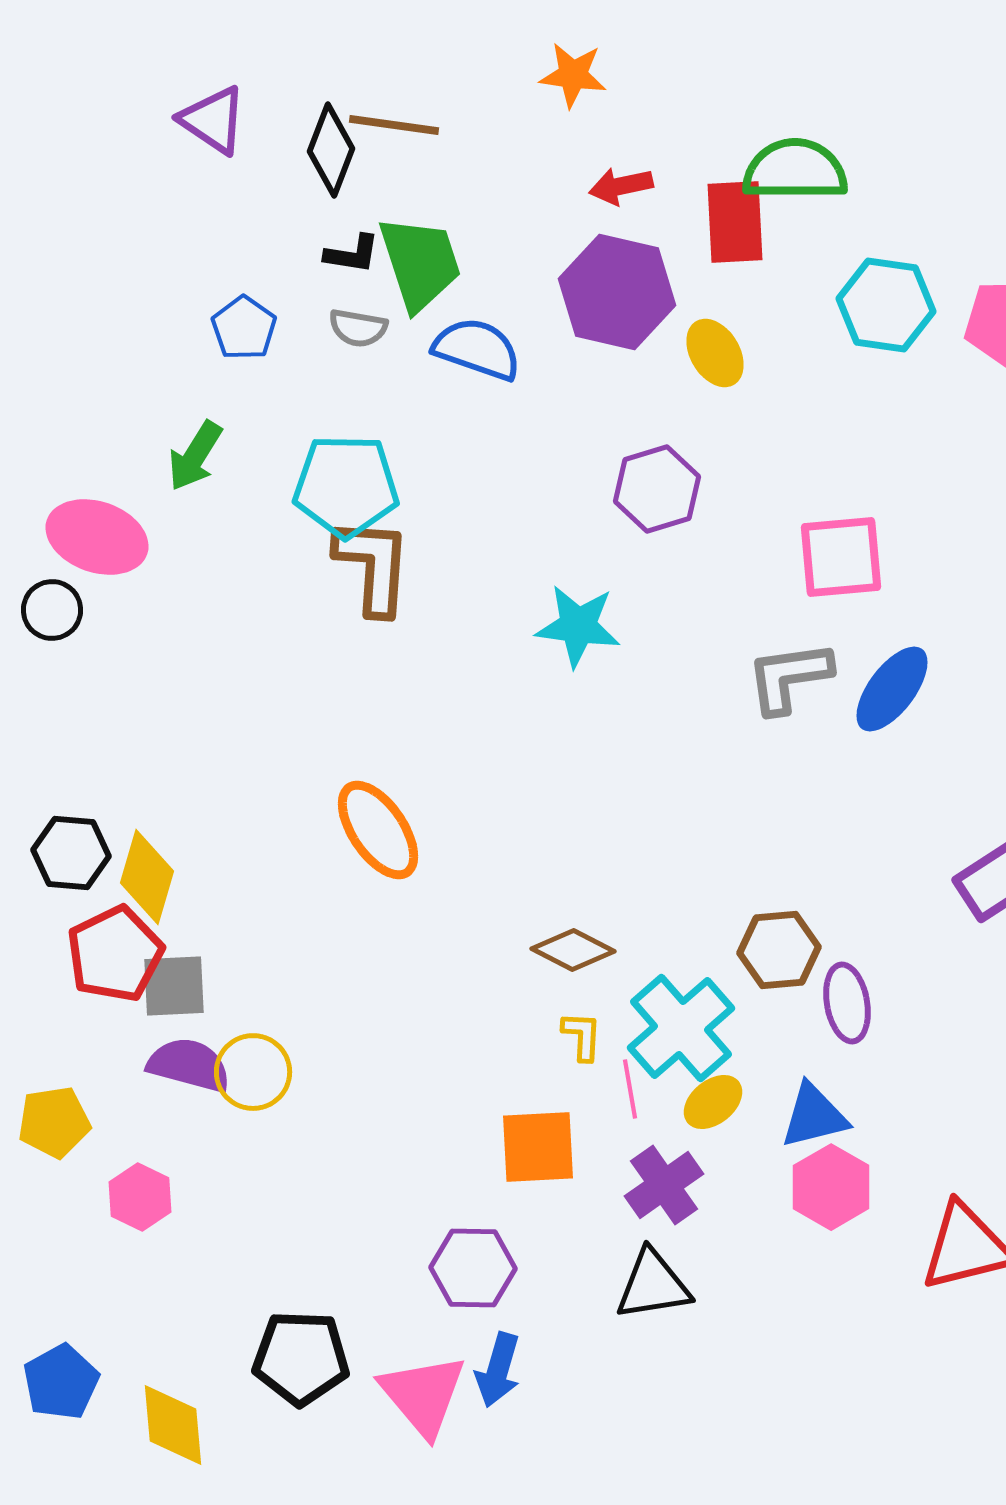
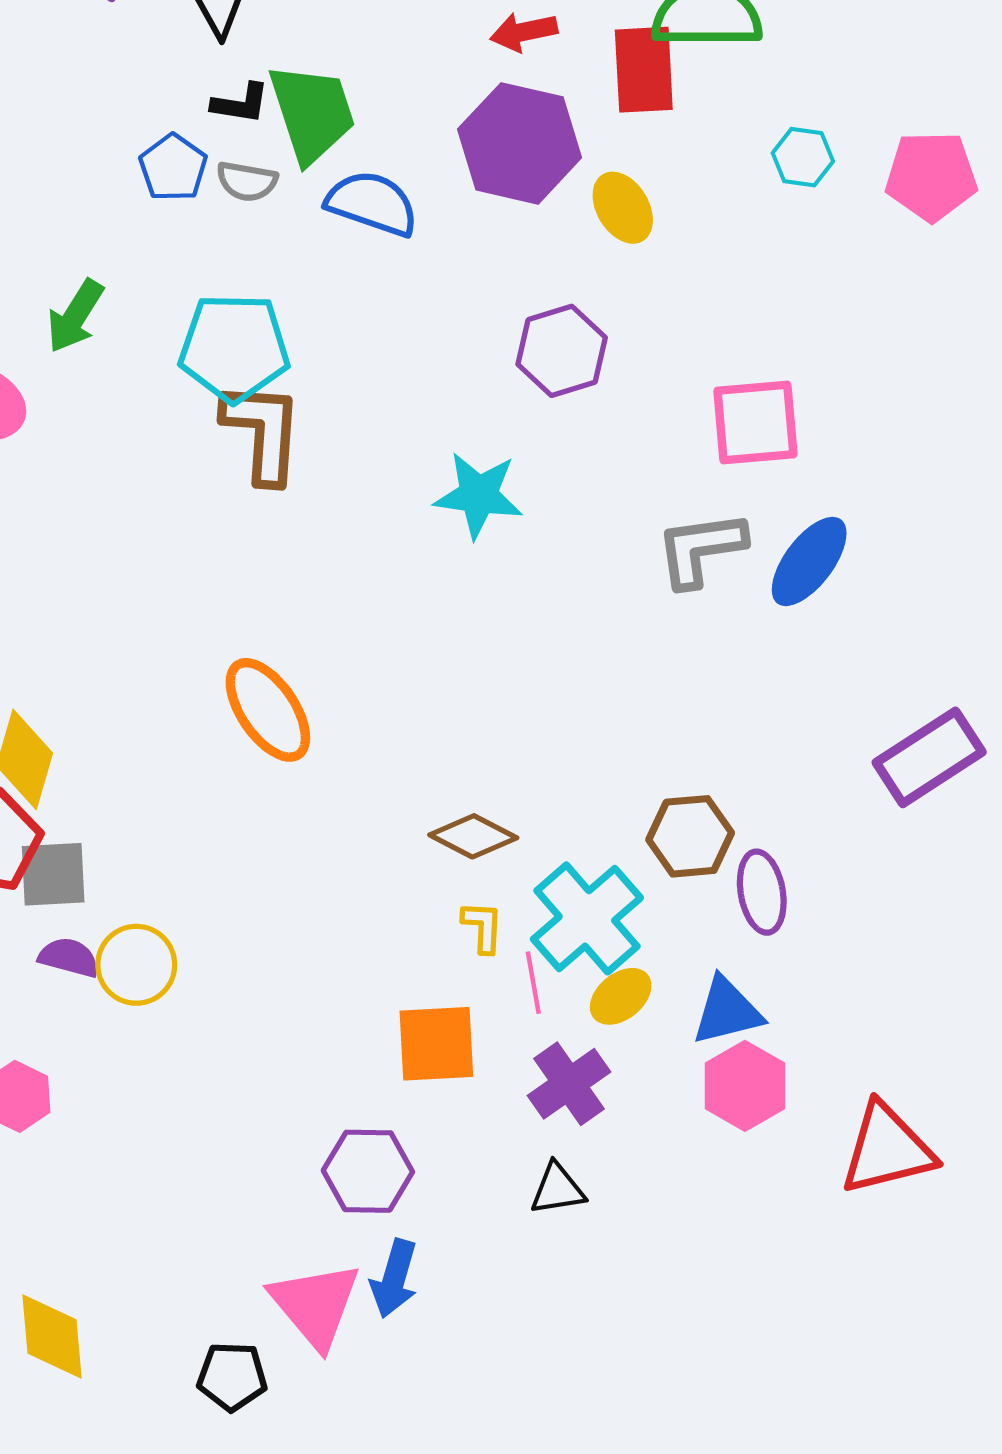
cyan hexagon: (886, 305) -> (803, 157), size x0.6
blue pentagon: (244, 328) -> (173, 168), moved
purple semicircle: (189, 1065) -> (69, 957), size x0.7
black triangle: (653, 1285) -> (557, 1189), size x0.7
black pentagon: (301, 1358) -> (232, 1377), moved, size x0.7

